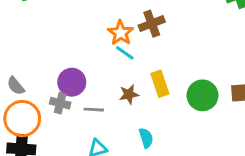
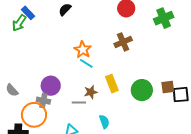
brown cross: (152, 24) -> (123, 42), moved
gray line: (94, 110) -> (79, 103), moved
orange circle: (22, 119) -> (34, 115), moved

